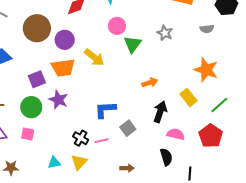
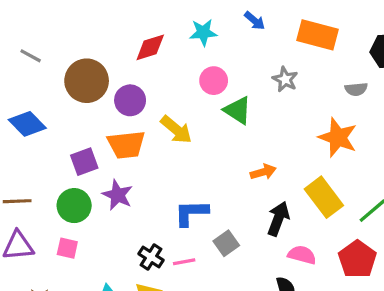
gray star: (165, 33) -> (285, 79), moved
green triangle: (133, 44) -> (238, 110), turned -36
orange star: (206, 70) -> (338, 137), moved
yellow rectangle: (188, 97) -> (324, 197), size x1.4

